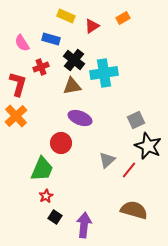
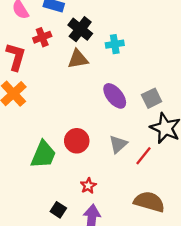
cyan cross: (104, 73) -> (115, 44), size x0.6
purple ellipse: (80, 118) -> (115, 96), moved, turned 30
red circle: (61, 143) -> (77, 141), moved
red star: (46, 196) -> (88, 186), moved

